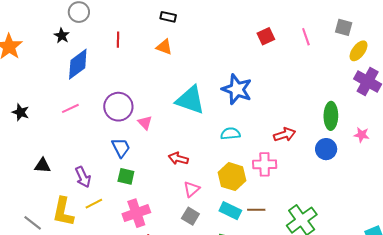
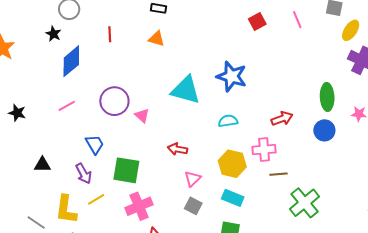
blue trapezoid: (121, 148) -> (95, 144), moved
green square: (126, 176) -> (126, 170), size x1.6
brown line: (256, 210) -> (279, 174), moved

